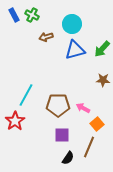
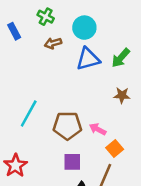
blue rectangle: (14, 15) -> (14, 31), moved
green cross: (32, 15) -> (46, 17), moved
red star: (15, 121) -> (15, 166), moved

